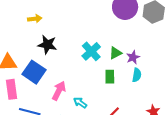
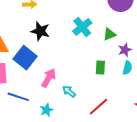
cyan cross: (91, 51) -> (82, 27), moved
green triangle: (116, 53) -> (109, 34), moved

